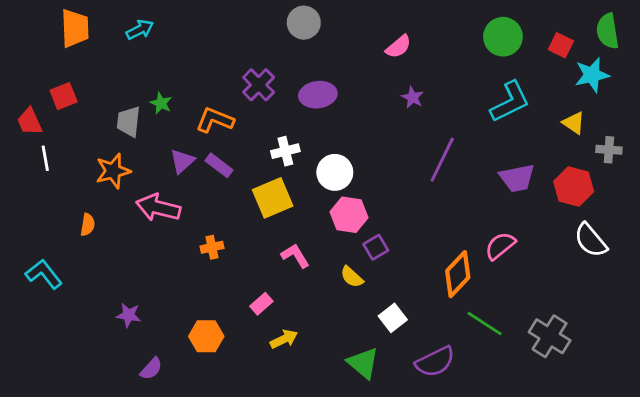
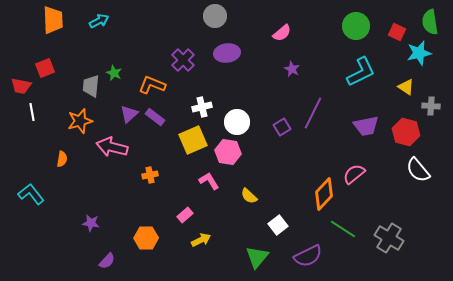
purple ellipse: (318, 95) -> (227, 53), moved
red trapezoid: (30, 121) -> (21, 86), turned -55
pink hexagon: (349, 215) -> (228, 152), moved
purple square: (376, 247) -> (282, 127), moved
green triangle: (363, 363) -> (257, 257), turned 30

